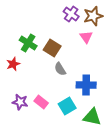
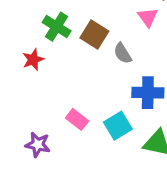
gray semicircle: (60, 69) -> (123, 53), moved
purple star: (20, 102) -> (38, 145), moved

